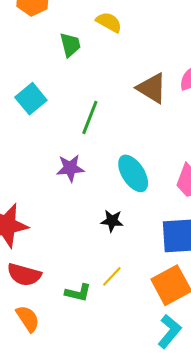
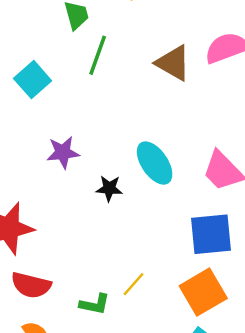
green line: (90, 117) -> (98, 55), moved
purple star: (70, 168) -> (63, 152), moved
black star: (112, 221) -> (109, 188), moved

